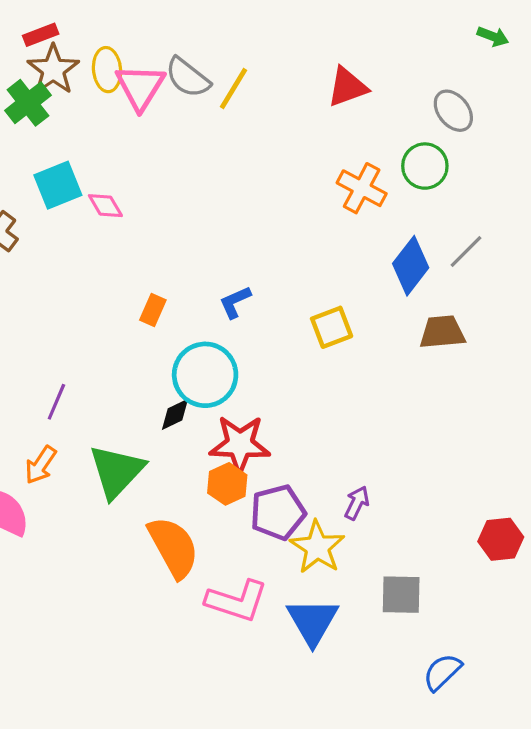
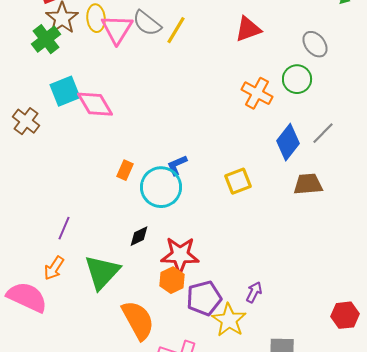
pink diamond: (105, 206) -> (95, 104), size x1.6
cyan circle: (205, 375) -> (161, 187), moved

